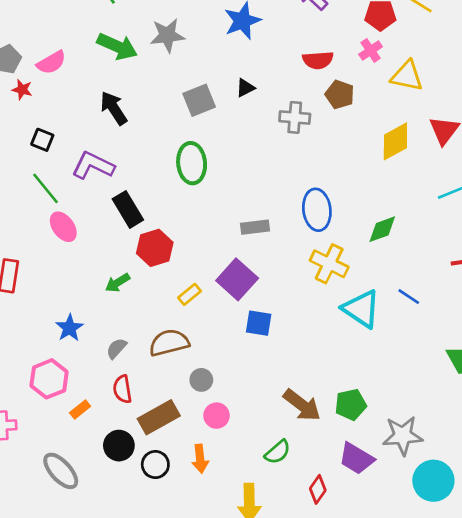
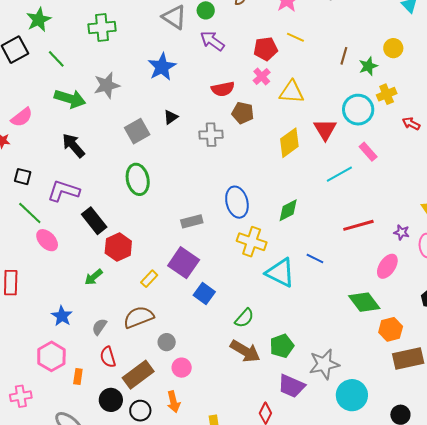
blue square: (259, 323) -> (204, 293), turned 35
orange rectangle: (80, 410) -> (78, 377), turned -35
green semicircle: (278, 452) -> (244, 318), moved

